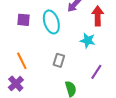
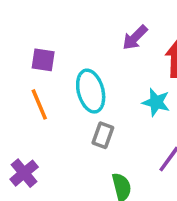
cyan ellipse: (51, 22) -> (91, 91), moved
orange line: (22, 61) -> (39, 104), moved

